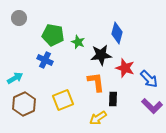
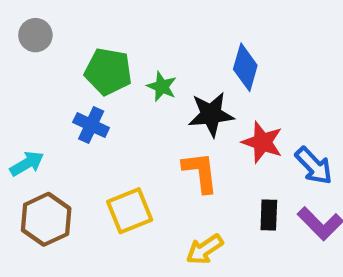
black rectangle: (113, 99) -> (269, 215), moved

